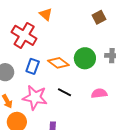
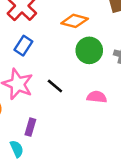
orange diamond: (58, 63) -> (75, 21), moved, turned -35

